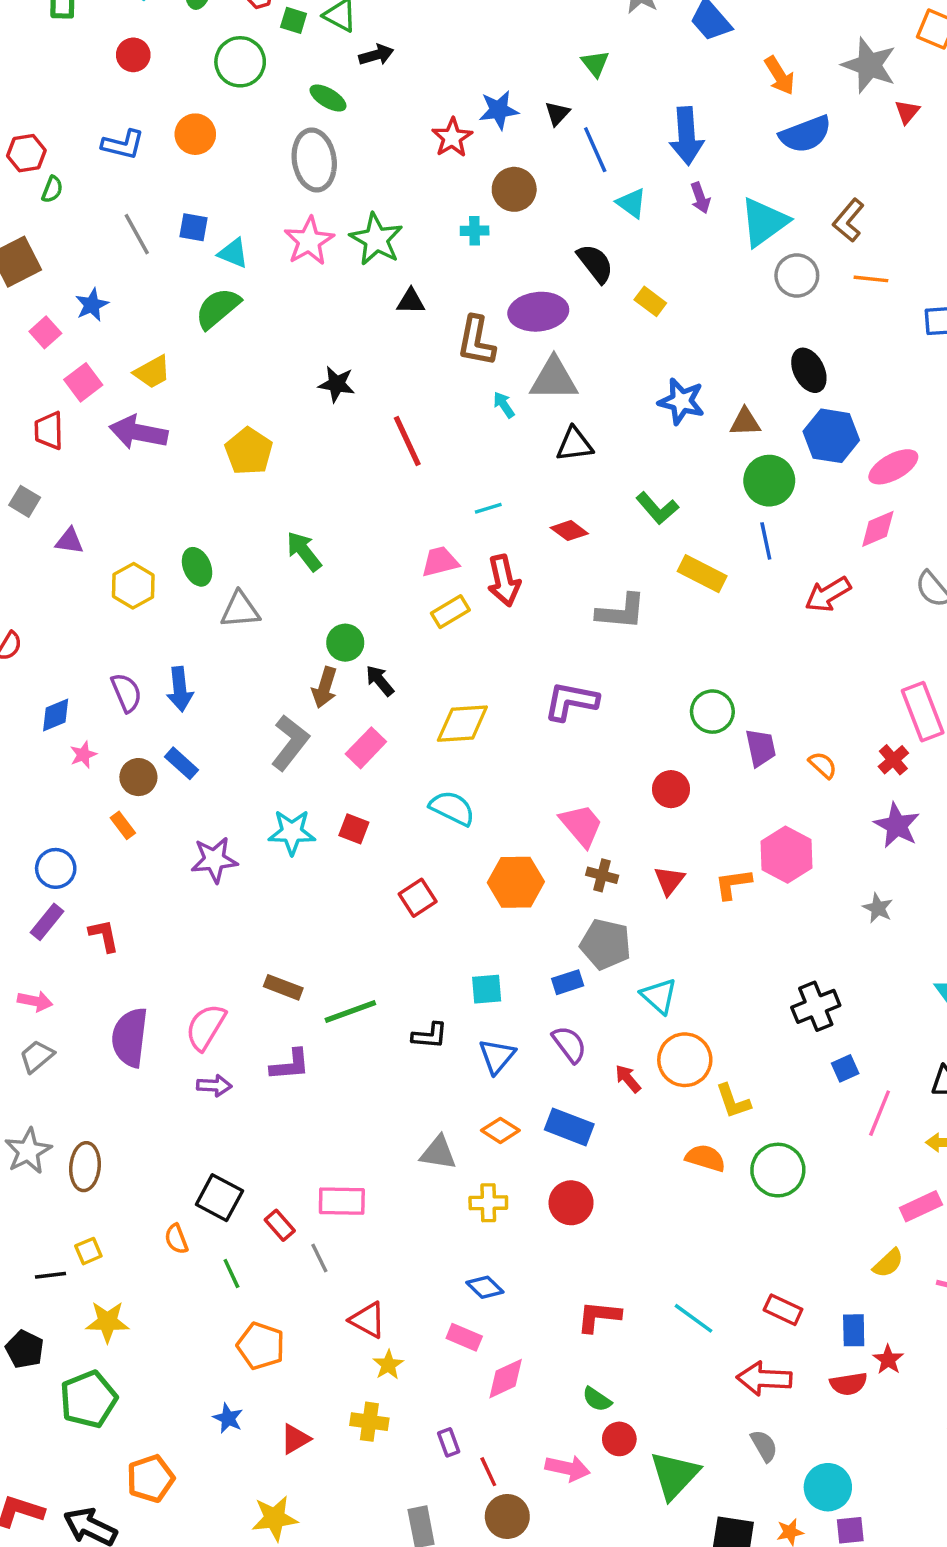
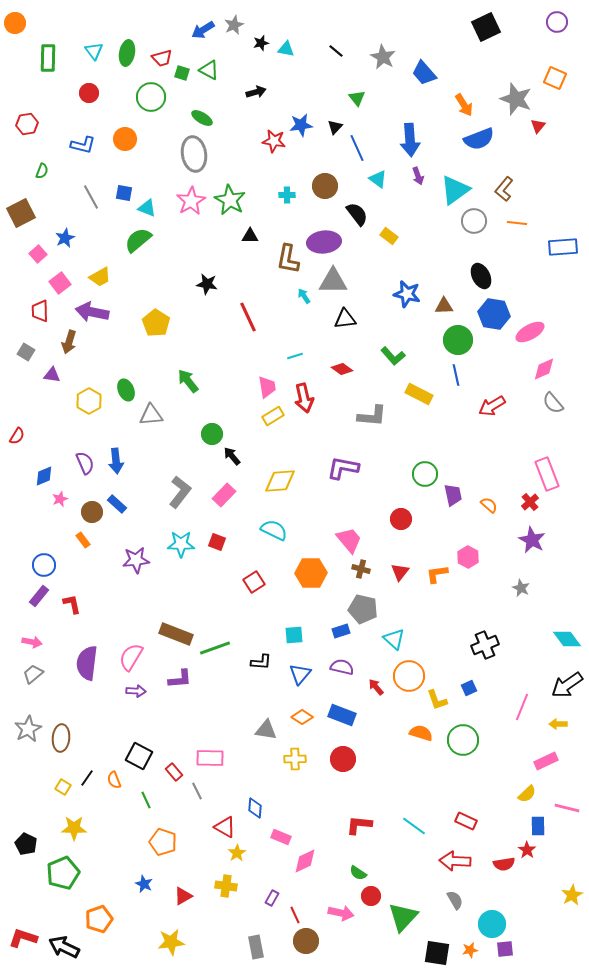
black arrow: (376, 55) -> (256, 92), moved
red star: (452, 138) -> (274, 141), turned -30
red hexagon: (26, 153) -> (27, 124), moved
brown circle: (514, 189) -> (325, 186), moved
pink diamond: (878, 529) -> (544, 369), moved
pink trapezoid: (440, 562) -> (267, 387), turned 95
brown arrow: (325, 687) -> (69, 342), moved
pink hexagon: (786, 855) -> (468, 557), size x0.7
brown rectangle: (283, 987) -> (176, 634), size x1.5
purple semicircle: (569, 1044) -> (342, 667), turned -40
blue square: (845, 1068) -> (469, 688), moved
yellow square: (88, 1251) -> (63, 787), turned -35
black line: (51, 1275) -> (87, 778), moved, turned -48
blue diamond: (485, 1287) -> (255, 808), moved, turned 50
blue rectangle: (854, 1330) -> (538, 826), moved
purple rectangle: (449, 1442) -> (272, 898), turned 49

